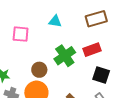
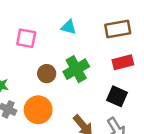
red rectangle: (92, 50) -> (123, 62), moved
brown circle: (39, 70) -> (47, 74), moved

